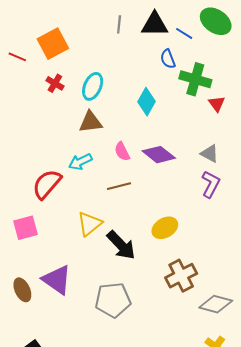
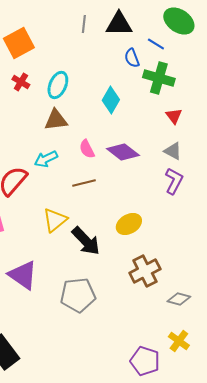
blue line: (184, 33) -> (156, 44), moved
red triangle: (217, 104) -> (174, 116), moved
gray diamond: (216, 304) -> (179, 299), size x0.7

